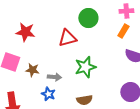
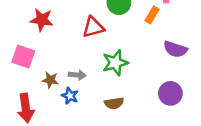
orange rectangle: (123, 31) -> (152, 15), moved
brown star: (32, 70) -> (50, 80), moved

